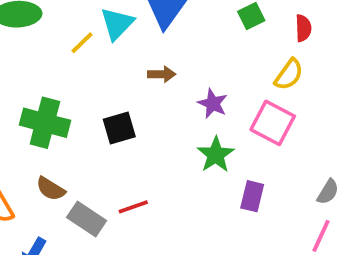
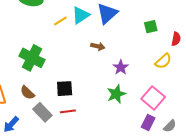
pink square: (273, 123) -> (153, 98), moved
black square: (119, 128) -> (65, 89), moved
purple rectangle: (252, 196) -> (148, 122), moved

